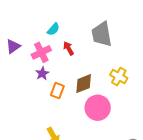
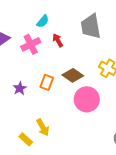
purple star: (42, 73) -> (20, 88), moved
brown diamond: (84, 84) -> (73, 75), turned 55

